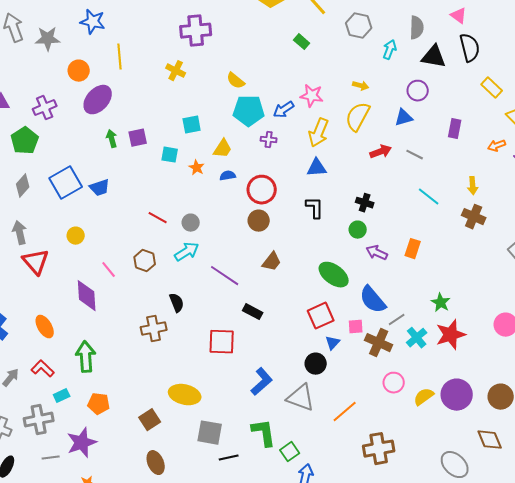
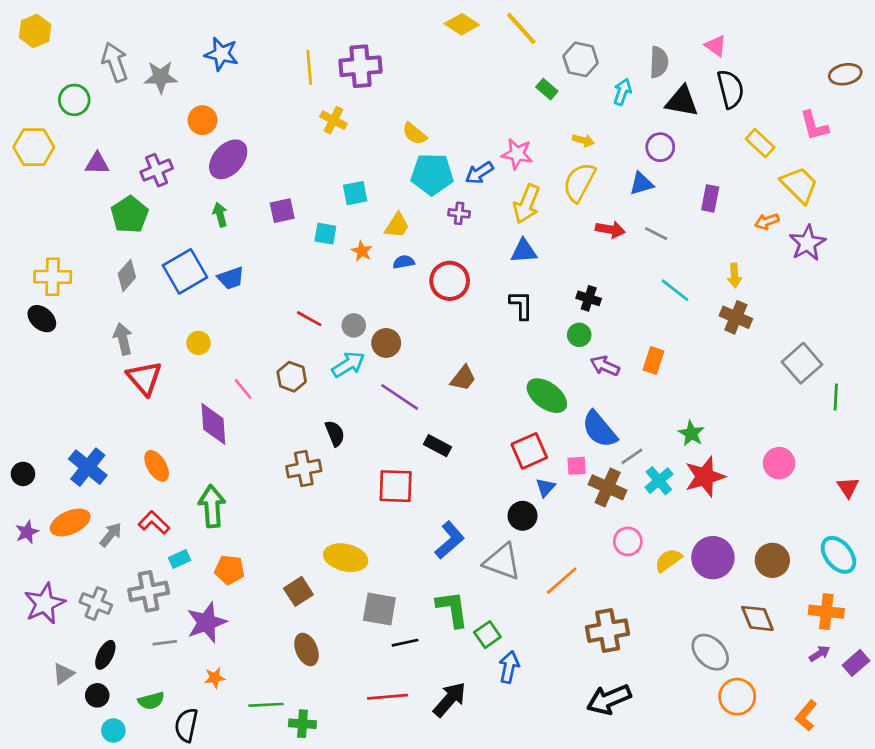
green rectangle: (302, 42) -> (547, 89), moved
yellow line: (120, 57) -> (309, 68), moved
green arrow: (112, 139) -> (220, 215), moved
red arrow: (381, 152) -> (610, 230), turned 30
brown circle: (259, 221) -> (386, 343), moved

